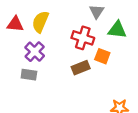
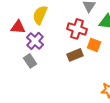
red triangle: (15, 24) -> (18, 27), moved
gray rectangle: (29, 75) -> (30, 61), turned 48

